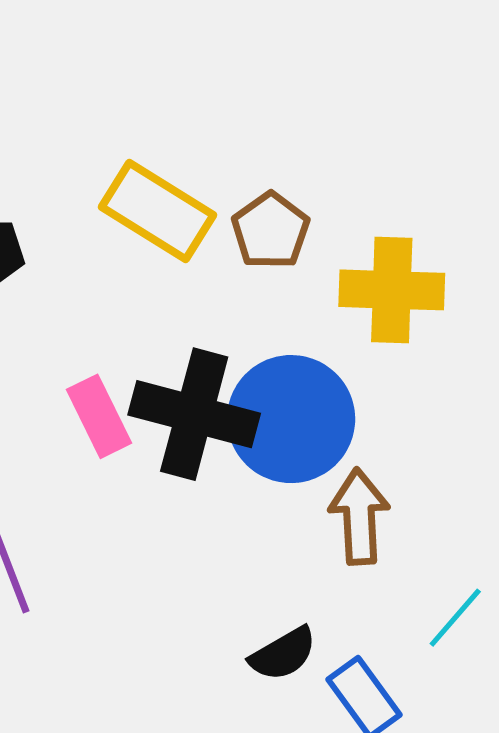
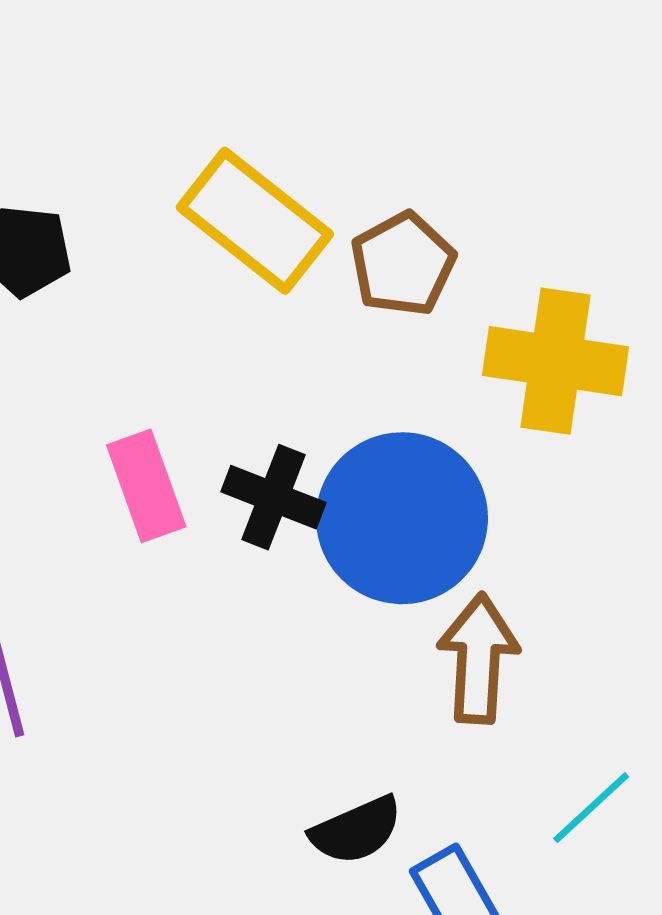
black cross: (194, 414) -> (274, 497), size x0.6

